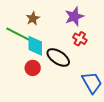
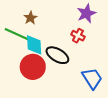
purple star: (74, 16) -> (86, 13), moved
red circle: (33, 68) -> (33, 67), size x1.6

